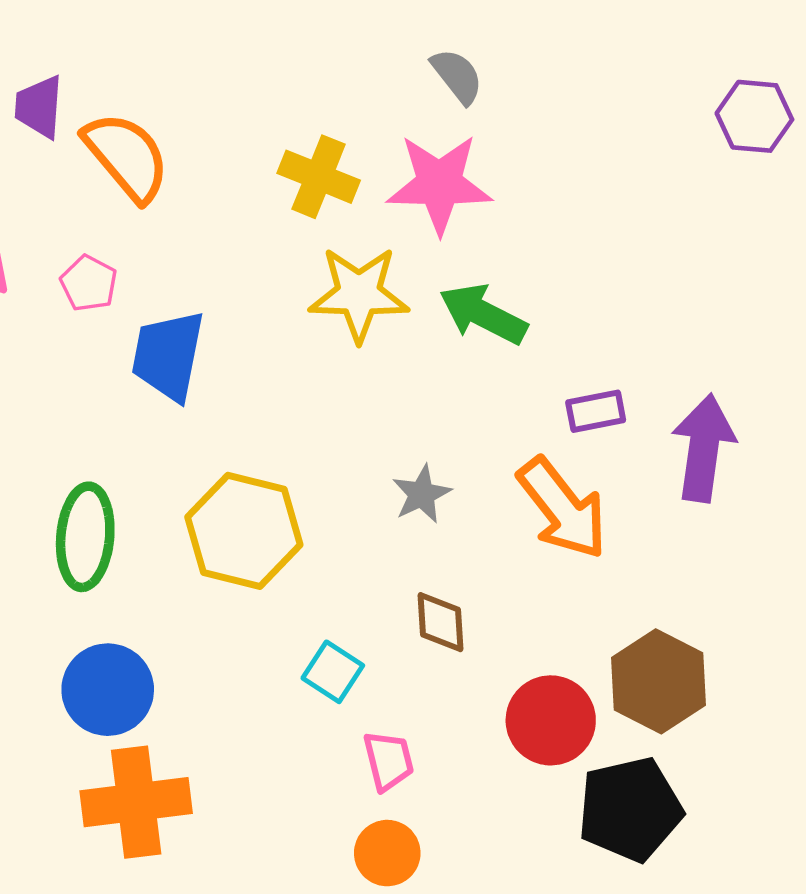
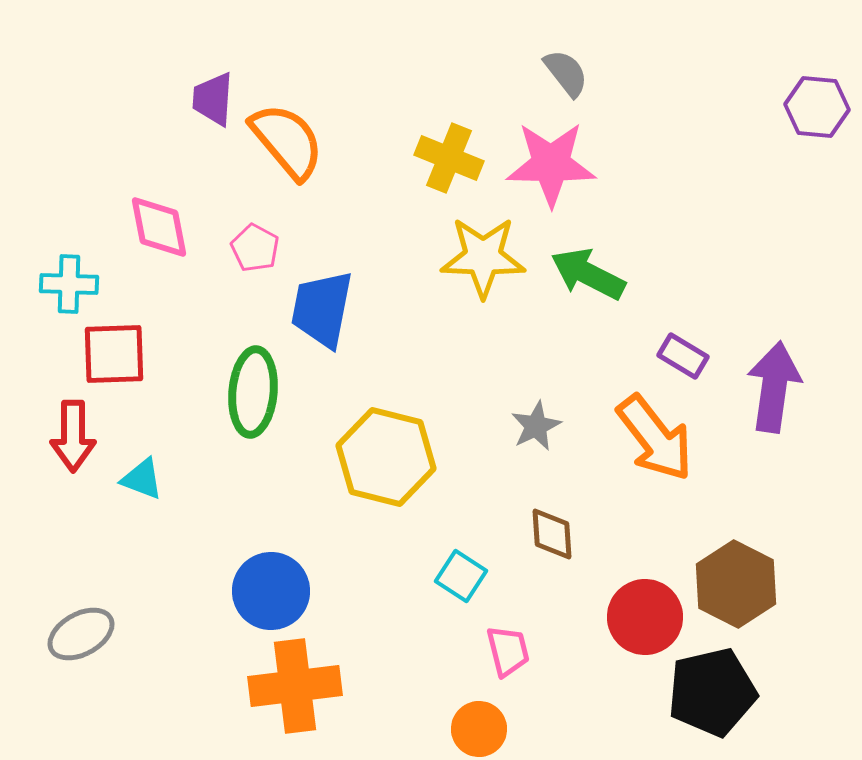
purple rectangle: (596, 411) -> (683, 356), turned 42
green ellipse: (85, 537) -> (253, 392), moved
orange circle: (387, 853) -> (479, 729), moved

